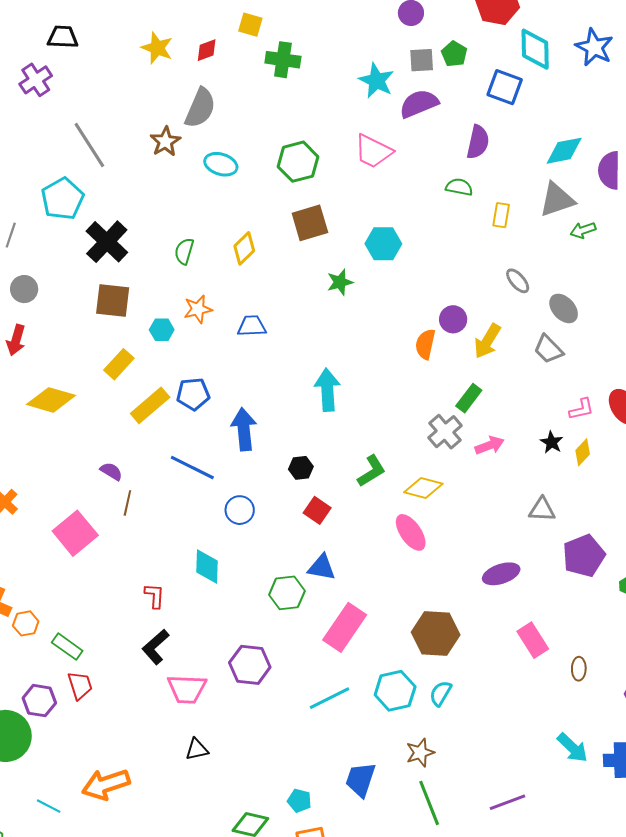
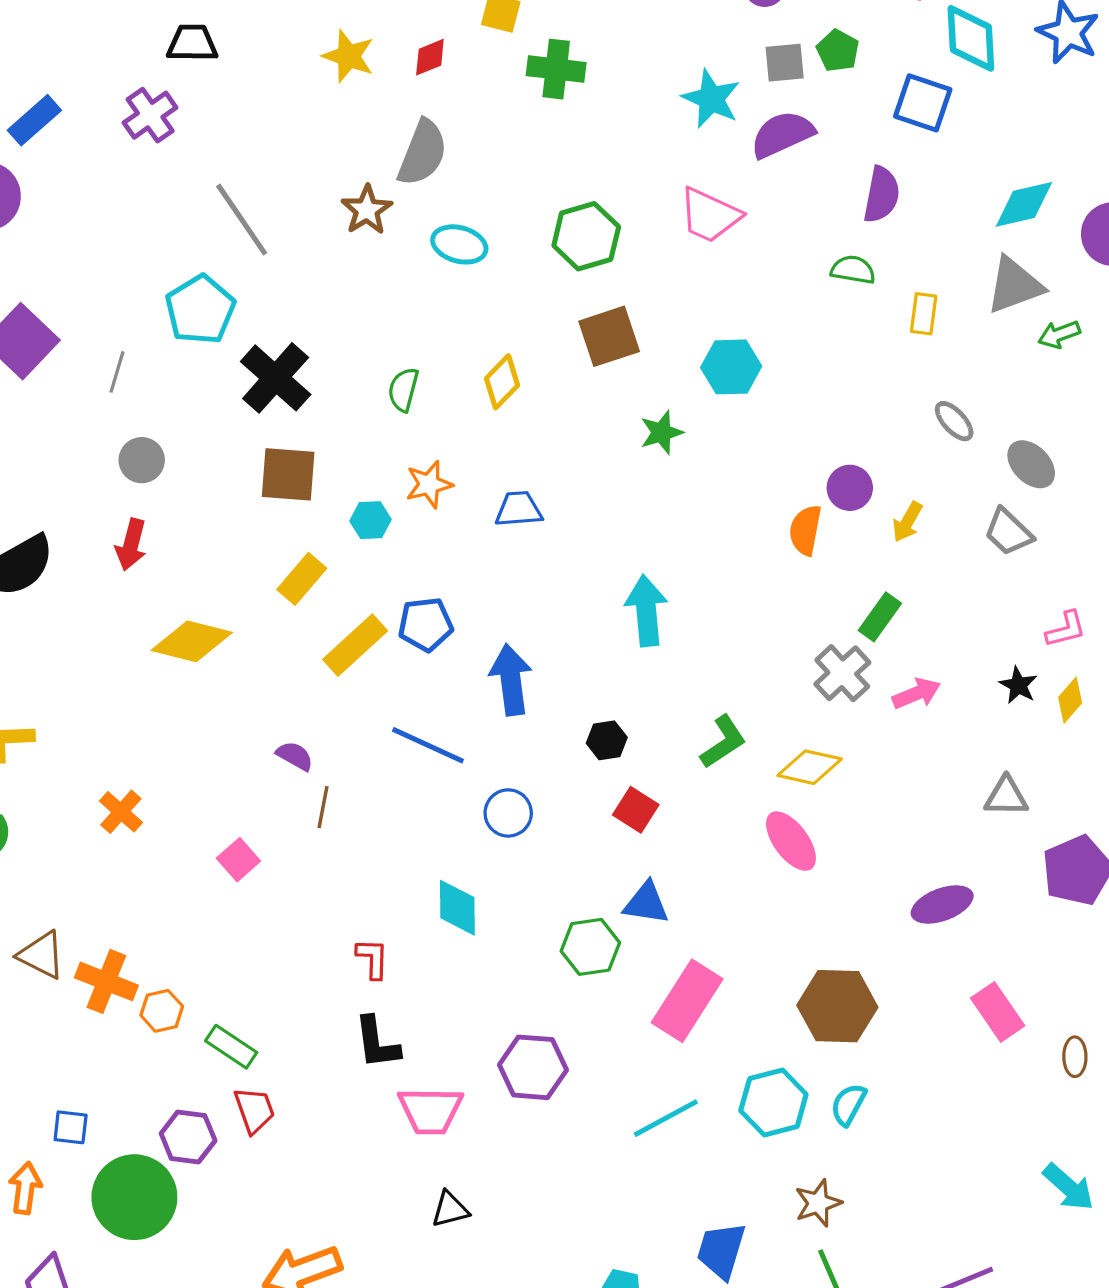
yellow arrow: (487, 341) -> (907, 522), size x0.7
pink square: (75, 533) -> (238, 860), size x0.6
black L-shape: (156, 647) -> (377, 1043), turned -54

